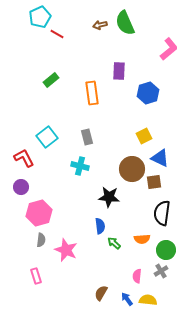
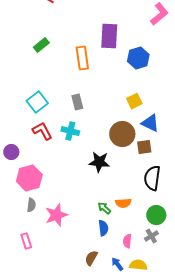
purple rectangle: (119, 71) -> (109, 36), size x1.4
red L-shape: (24, 158) -> (42, 131), moved
blue semicircle: (100, 226) -> (103, 228), moved
orange semicircle: (142, 239) -> (123, 203), moved
pink star: (66, 250) -> (56, 215), turned 30

